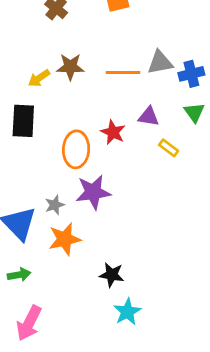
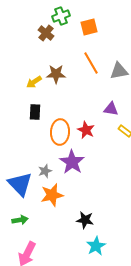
orange line: (123, 72) -> (91, 63), moved, turned 60
black rectangle: (23, 121) -> (35, 112), moved, size x0.7
red star: (113, 132) -> (86, 130), moved
purple star: (93, 192) -> (72, 162), turned -30

